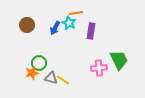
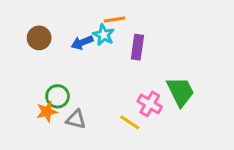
blue arrow: (55, 28) -> (82, 43), turned 40
pink cross: (99, 68) -> (150, 104), turned 35
yellow line: (63, 80) -> (130, 122), moved

